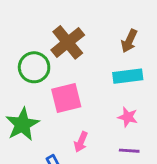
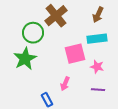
pink square: (66, 98) -> (75, 54), moved
green star: (22, 124) -> (25, 59), moved

